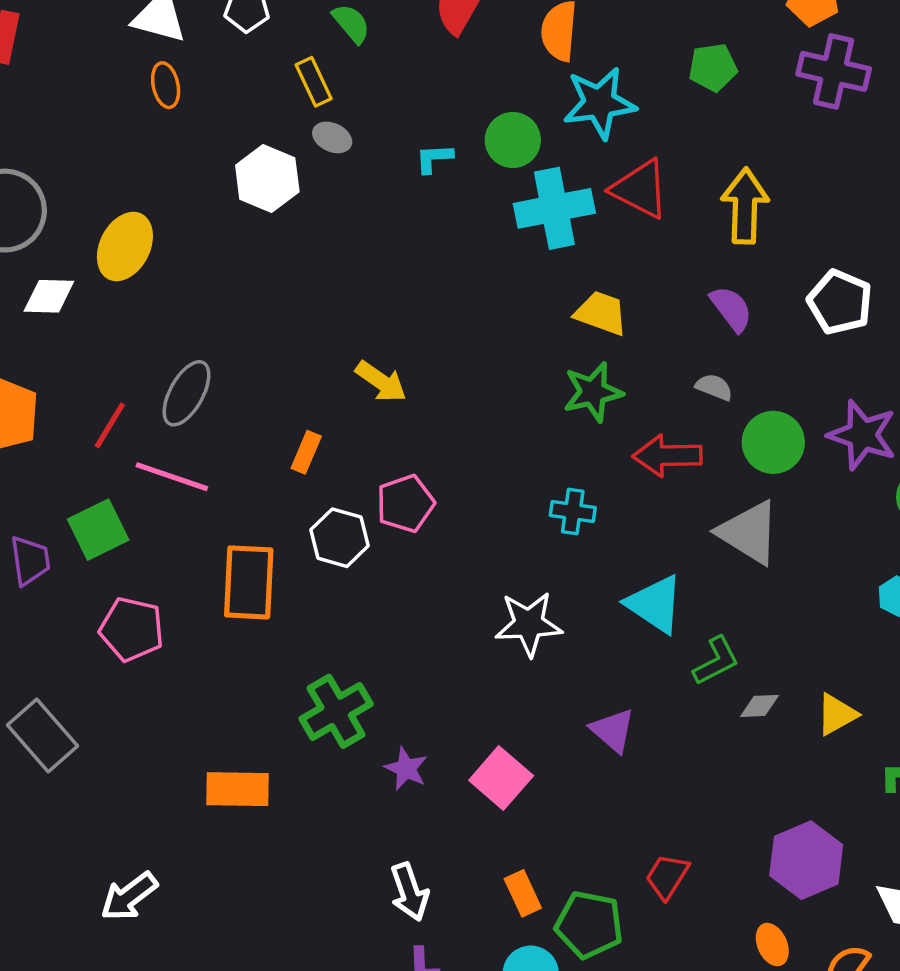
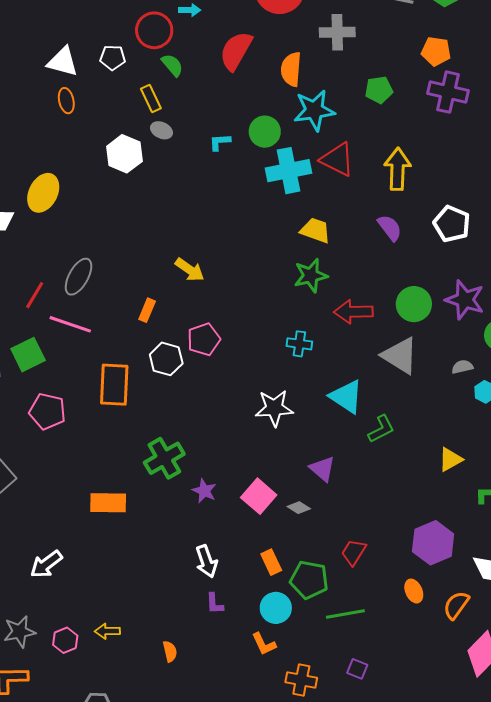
gray semicircle: (714, 387) -> (462, 367), moved, turned -35
gray diamond: (760, 706) -> (299, 508), moved, turned 35

